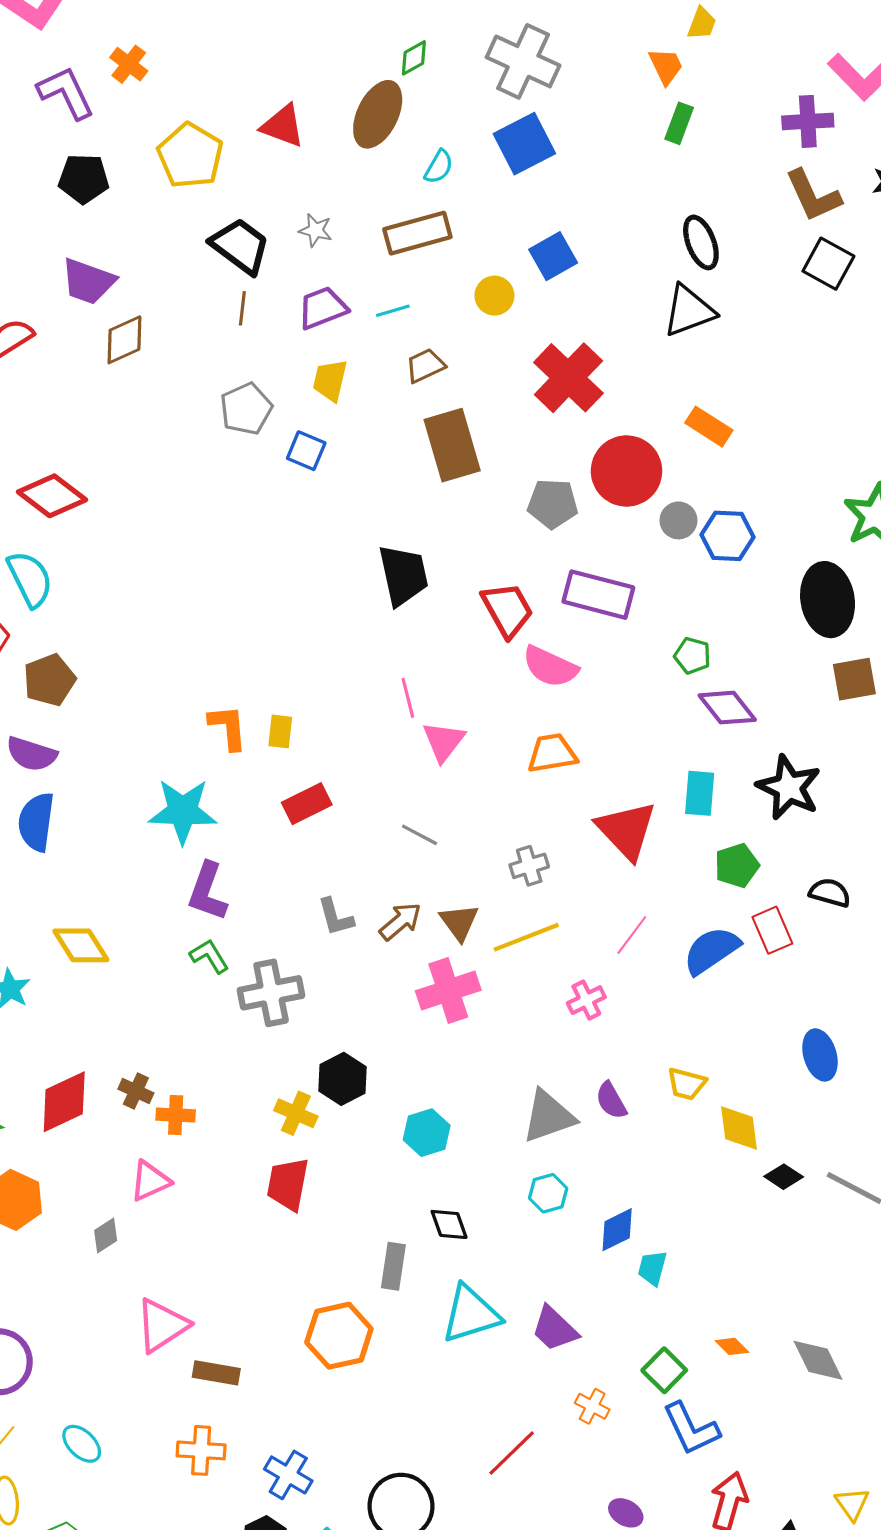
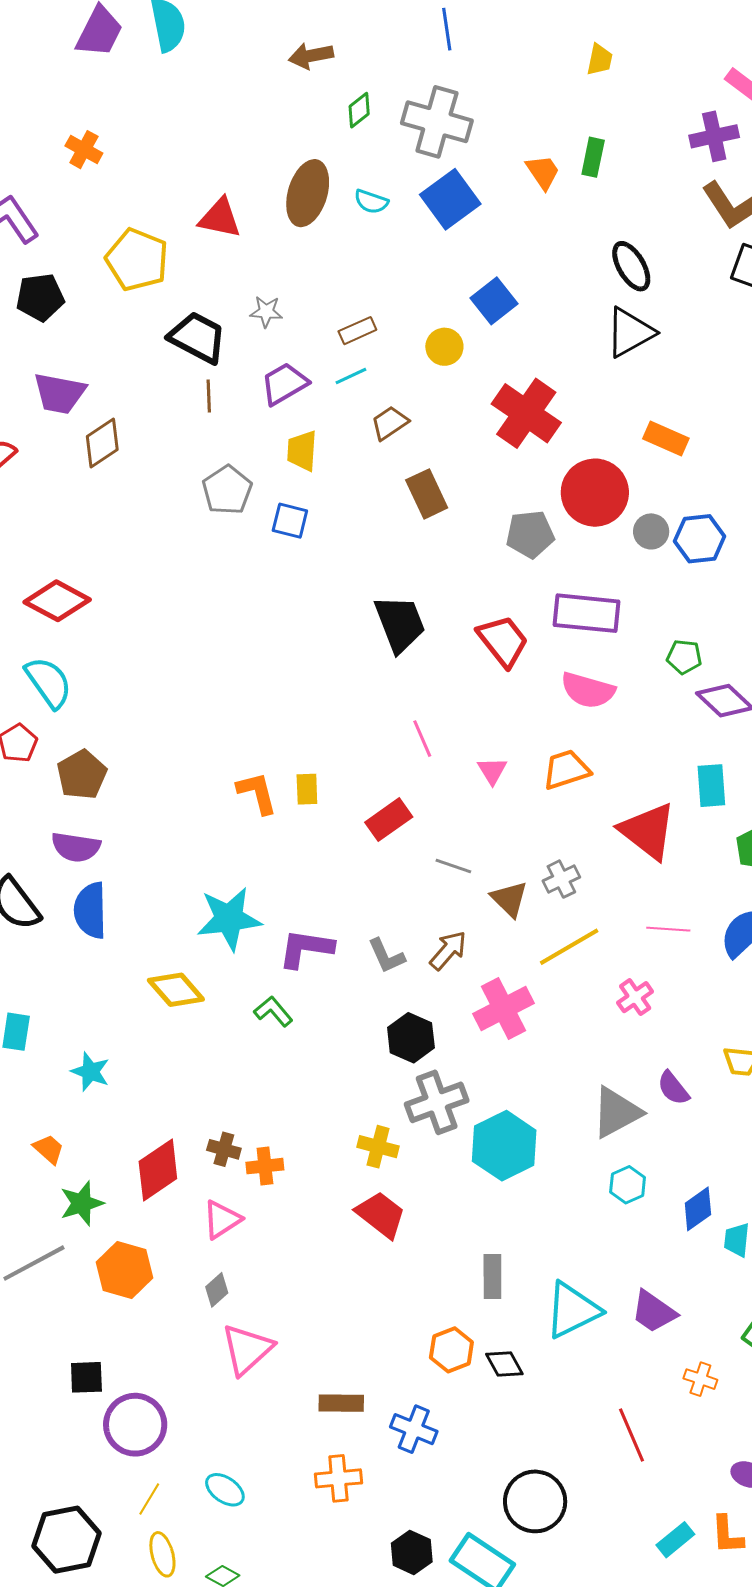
green diamond: (414, 58) -> (359, 110), moved
orange cross: (129, 64) -> (84, 150), moved
orange trapezoid: (666, 66) -> (543, 172), moved
cyan semicircle: (439, 167) -> (371, 202), moved, turned 88
brown rectangle: (417, 233) -> (357, 331), moved, size x0.6
brown rectangle: (452, 445) -> (427, 494), size x0.7
pink semicircle: (550, 667) -> (588, 690), moved
pink triangle: (444, 741) -> (492, 771), moved, size x0.7
red rectangle: (307, 804) -> (389, 820), moved
cyan star: (183, 811) -> (229, 919), moved
purple L-shape: (207, 892) -> (306, 948), moved, turned 88
brown triangle: (459, 922) -> (509, 899), moved
pink line: (632, 935) -> (668, 929), turned 66
yellow diamond: (81, 945) -> (176, 990), moved
gray cross: (271, 993) -> (437, 1102), moved
black hexagon: (342, 1079) -> (411, 1038), moved
cyan hexagon: (427, 1133) -> (504, 1146), size x1.5
pink triangle: (150, 1181) -> (222, 1220), moved
red trapezoid: (288, 1184) -> (381, 1215), turned 126
black diamond: (449, 1224) -> (504, 1364), moved
pink triangle: (162, 1325) -> (247, 1349), moved
orange hexagon: (339, 1336) -> (451, 1350), size x0.7
red line: (512, 1453) -> (631, 1435), turned -60
blue cross: (288, 1475) -> (414, 1429), moved

